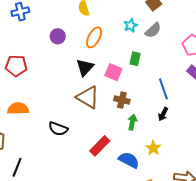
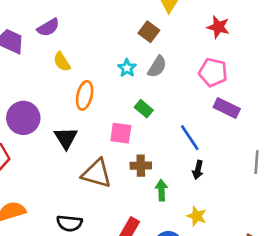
purple circle: (58, 36) -> (23, 118), moved, size x1.6
green rectangle: (135, 59) -> (144, 109), turned -48
black triangle: (85, 67) -> (66, 138), moved

